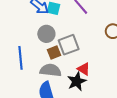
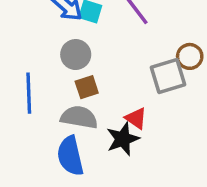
gray square: (69, 45) -> (168, 76), moved

